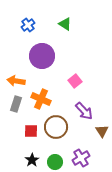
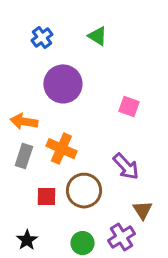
pink square: (75, 81) -> (129, 106), moved, turned -32
brown triangle: (102, 131) -> (143, 210), moved
black star: (32, 160) -> (27, 240), moved

